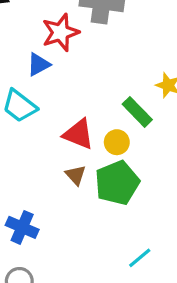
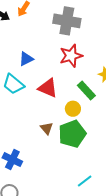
red star: (61, 32) -> (71, 56), moved
red triangle: (78, 134) -> (48, 88), moved

